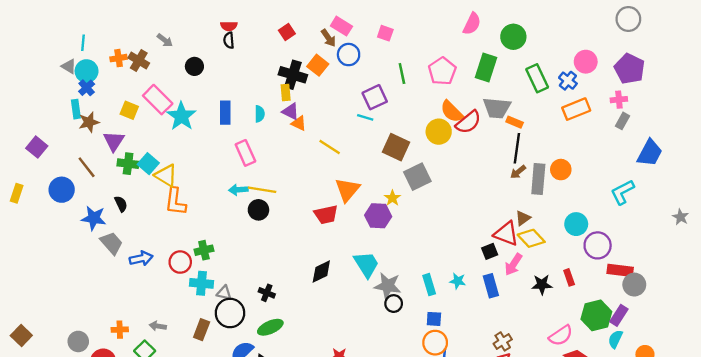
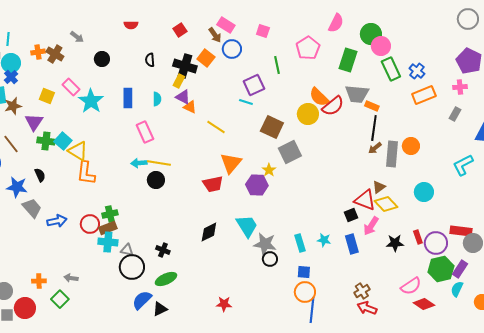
black semicircle: (229, 40) -> (150, 60), moved
pink circle: (586, 62) -> (381, 46), moved
pink pentagon: (442, 71) -> (308, 48), moved
yellow rectangle: (286, 92) -> (179, 81), turned 32
pink rectangle: (158, 100) -> (71, 87), size x0.7
gray rectangle: (622, 121) -> (455, 114), moved
purple circle: (598, 245) -> (436, 243), moved
brown rectangle: (202, 330) -> (108, 228), moved, turned 48

